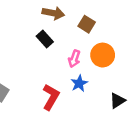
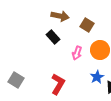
blue star: (79, 83) -> (97, 77), moved

